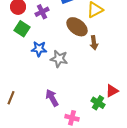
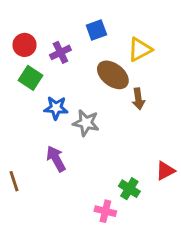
brown line: (11, 98) -> (14, 181), turned -40
purple arrow: (52, 98) -> (56, 159), moved
green cross: (98, 103) -> (129, 189), moved

